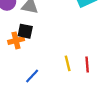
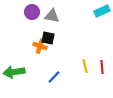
orange cross: (16, 40) -> (40, 46), turned 32

